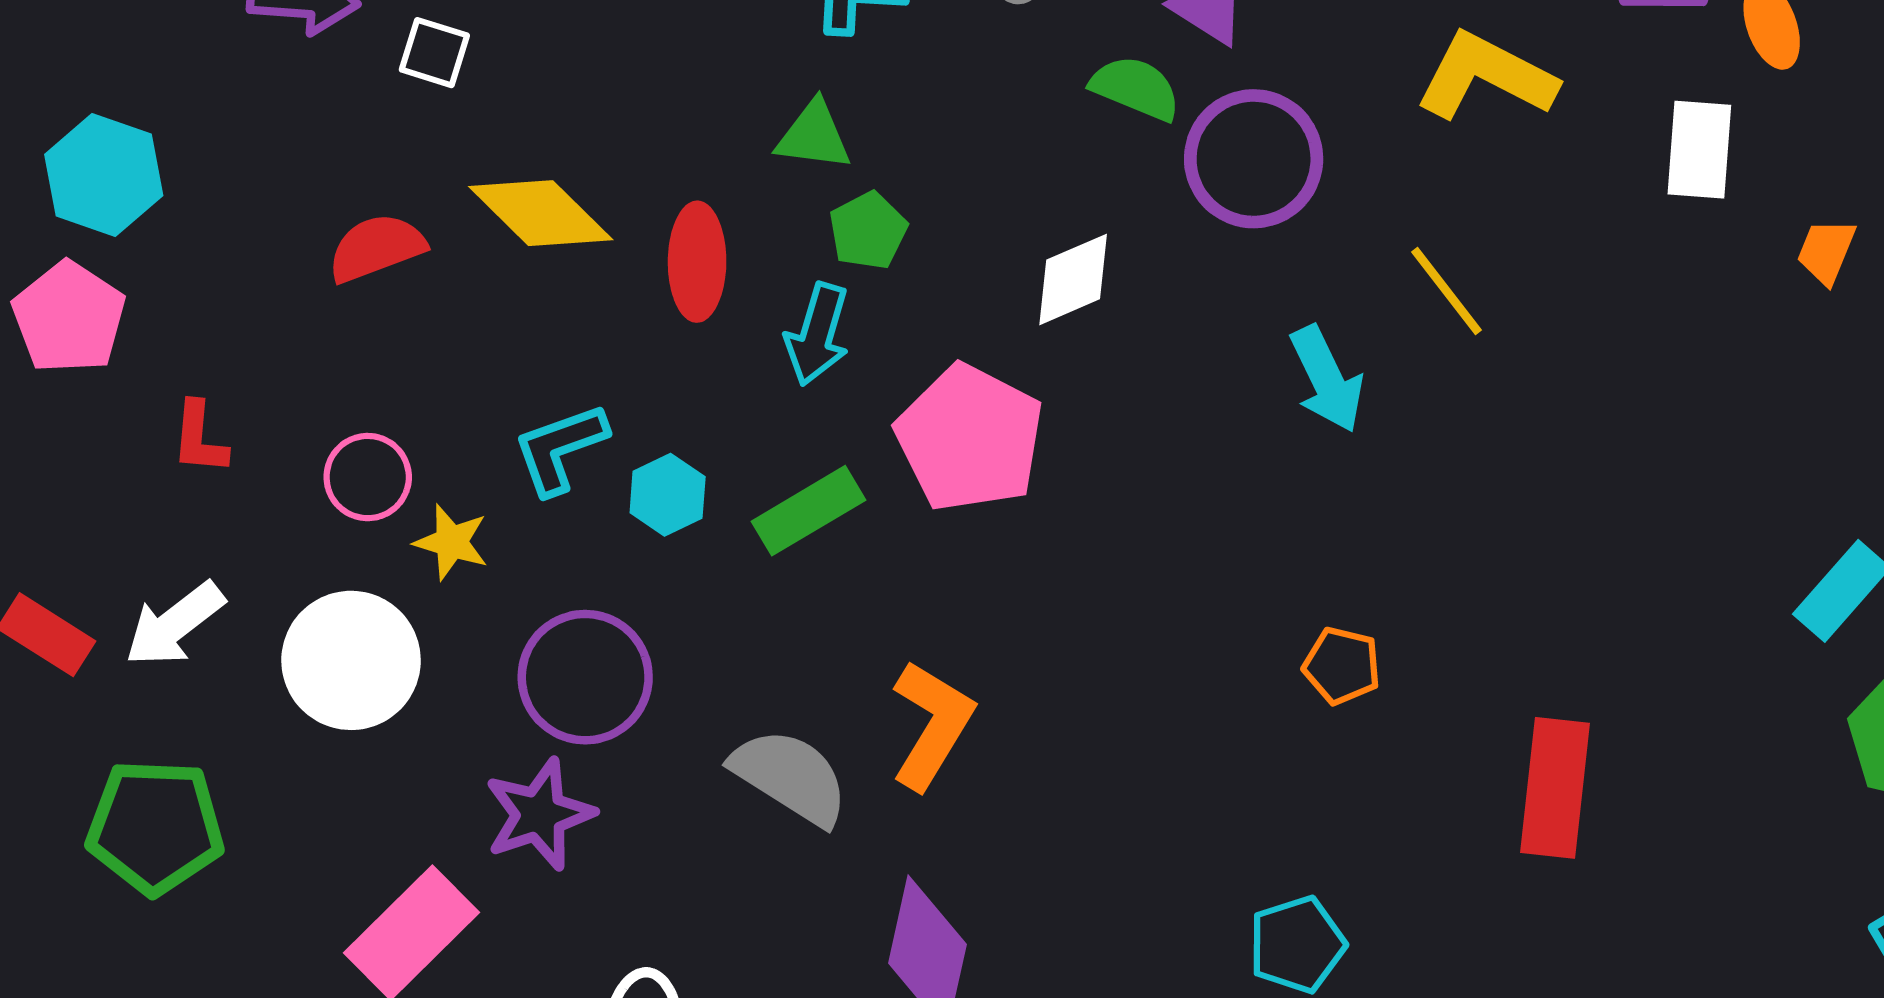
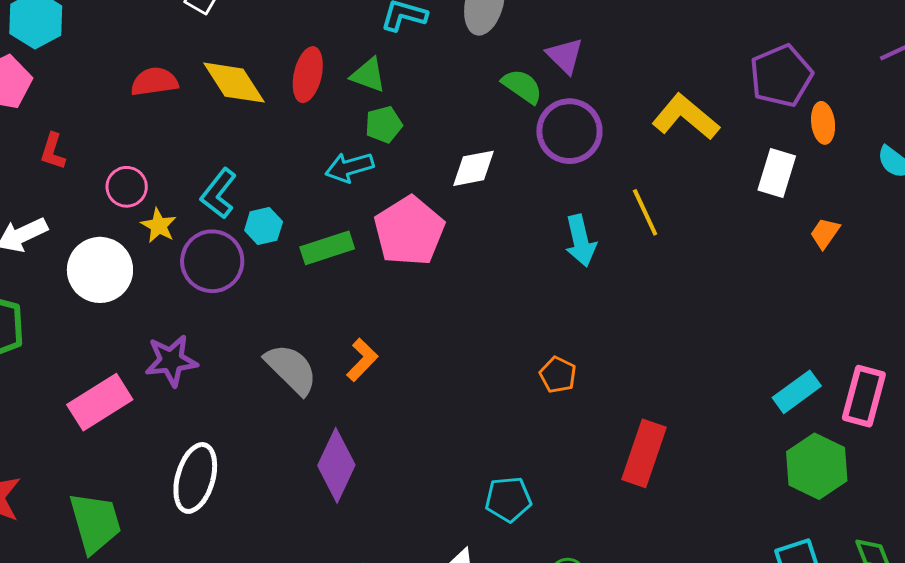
red ellipse: (697, 262) -> (308, 75), moved
cyan arrow: (817, 334) -> (349, 167), turned 45
cyan L-shape: (560, 449) -> (219, 193), turned -45
purple circle: (585, 677) -> (212, 261), moved
orange L-shape: (932, 725) -> (362, 360), size x0.7

